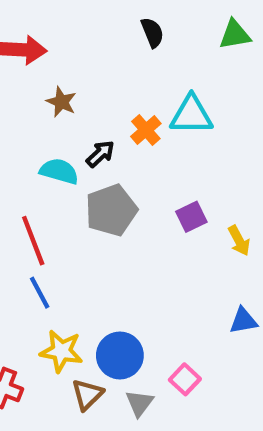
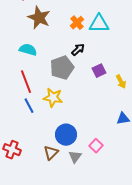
brown star: (61, 102) -> (39, 18), size x1.6
orange cross: (146, 130) -> (77, 23), moved
black arrow: (100, 154) -> (78, 50), moved
cyan semicircle: (59, 171) -> (28, 50), moved
yellow star: (61, 351) -> (53, 98), moved

